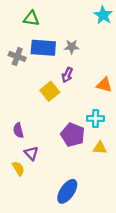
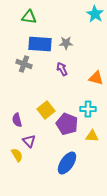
gray cross: (17, 56) -> (24, 64), moved
purple arrow: (67, 75) -> (62, 69), turned 128
yellow square: (50, 91) -> (46, 110), moved
blue ellipse: (67, 191) -> (67, 163), moved

